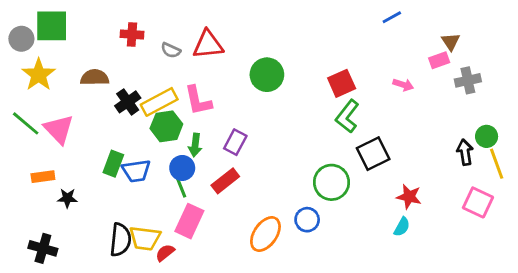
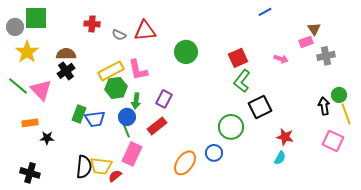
blue line: (392, 17) -> (265, 12), moved
black cross: (128, 102) -> (66, 71), moved

